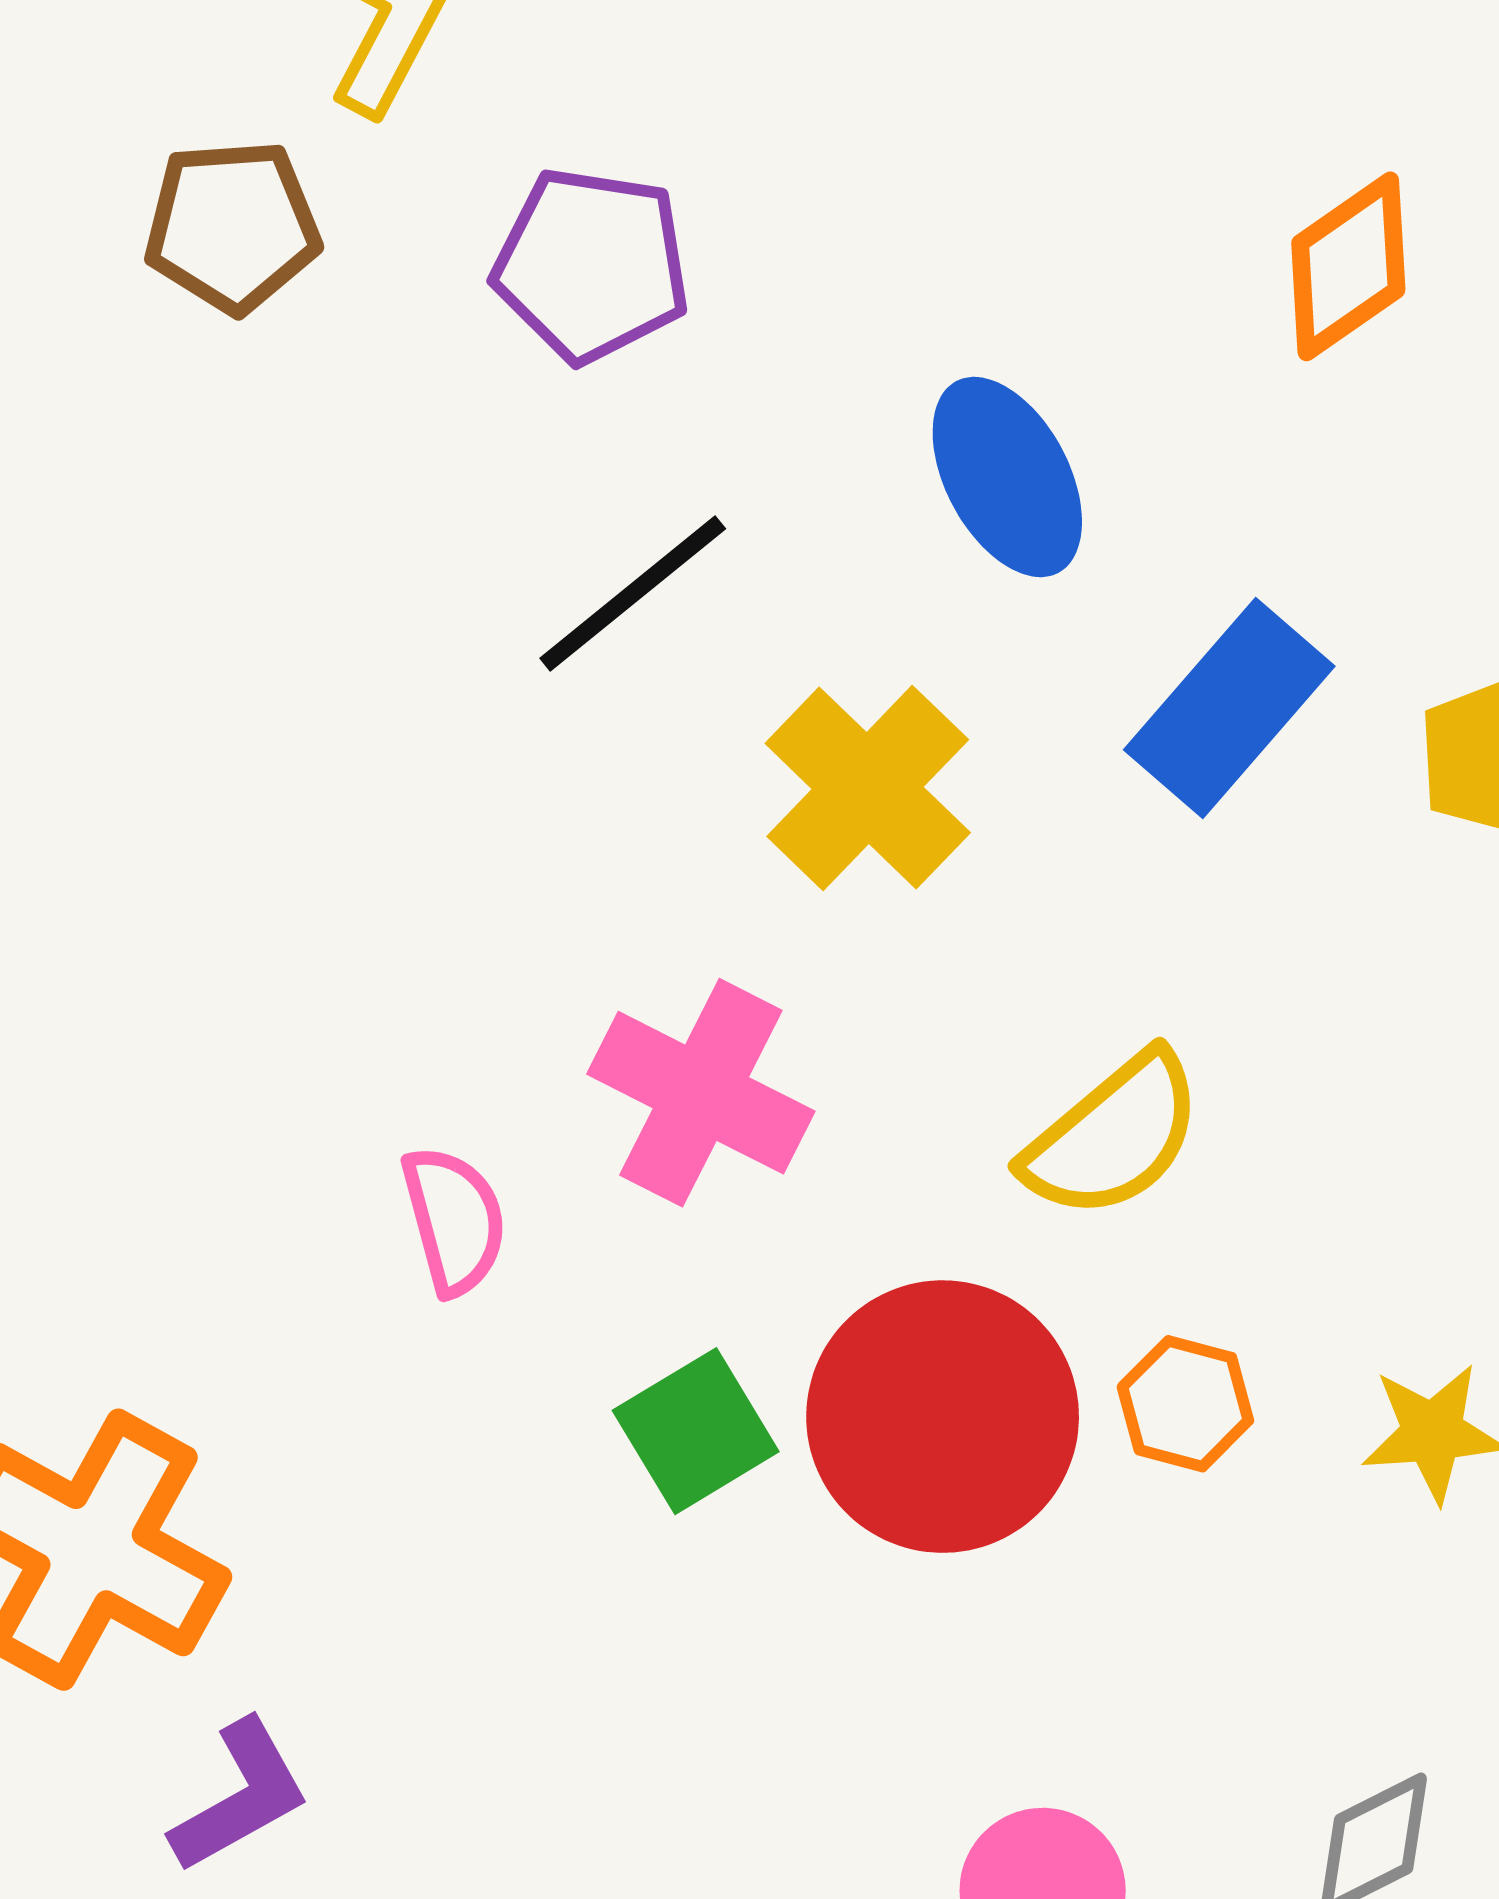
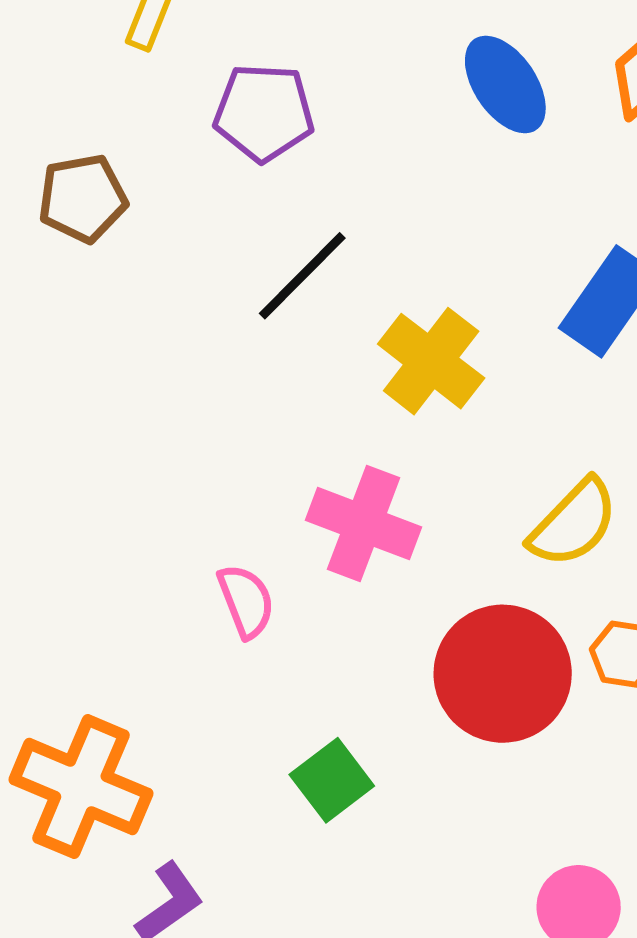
brown pentagon: (232, 226) -> (83, 198), moved
blue ellipse: (1007, 477) -> (505, 84), moved
green square: (696, 1431) -> (332, 780), moved

